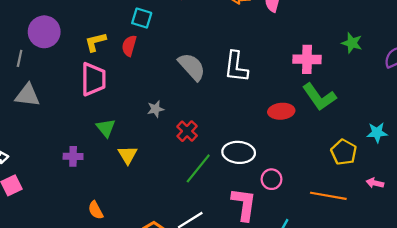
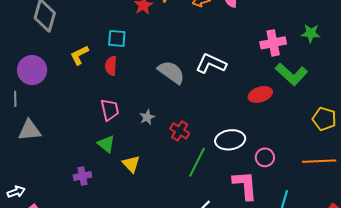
yellow L-shape: (95, 42) -> (79, 55), moved
green star: (352, 43) -> (311, 33), moved
white L-shape: (236, 67) -> (211, 64), turned 120
pink trapezoid: (93, 79) -> (110, 110), moved, size x0.7

